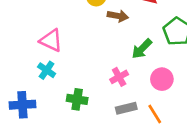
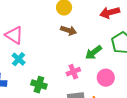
brown arrow: (118, 16) -> (69, 30), moved
pink triangle: (51, 40) -> (14, 35), moved

